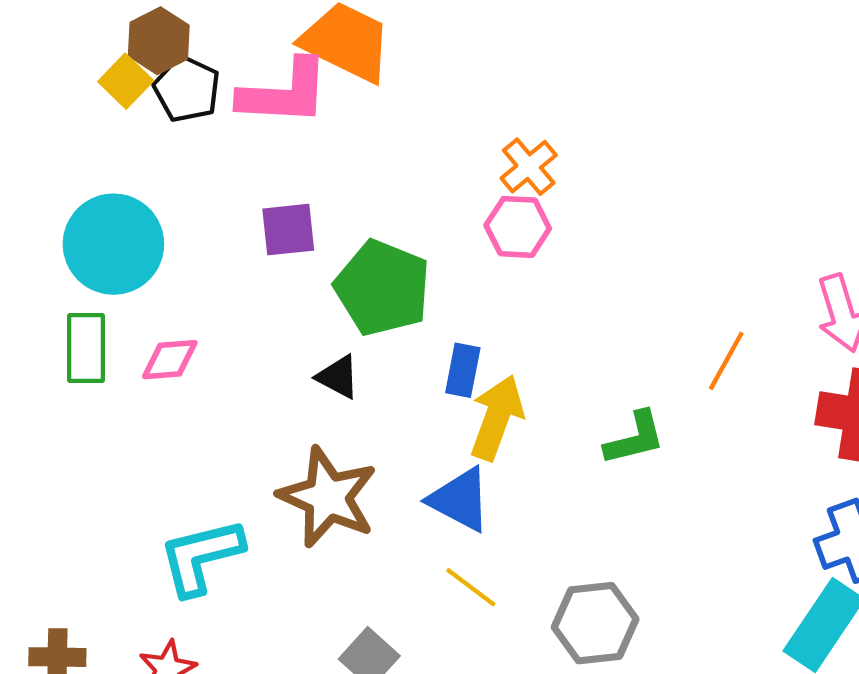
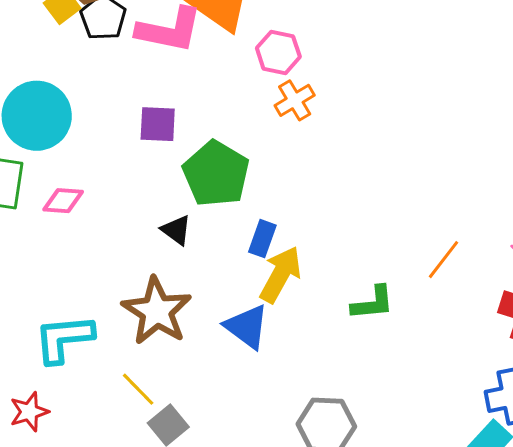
orange cross: (529, 167) -> (295, 100), moved
pink hexagon: (518, 227) -> (278, 52), moved
yellow line: (471, 587) -> (138, 389), moved

